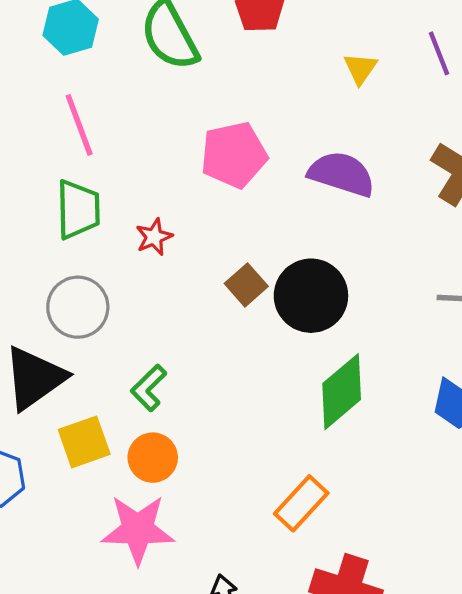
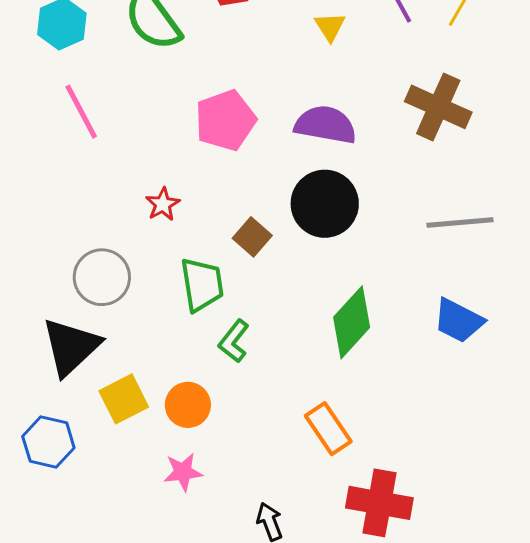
green trapezoid: (78, 209) -> (202, 285), moved
black circle: (311, 296) -> (325, 204), moved
green L-shape: (149, 388) -> (234, 341), moved
orange rectangle: (301, 503) -> (328, 429), turned -69
pink star: (138, 529) -> (183, 472), size x0.6

